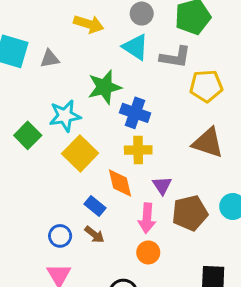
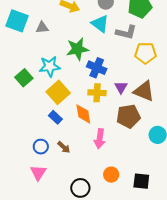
purple triangle: (162, 185) -> (121, 87), moved
blue rectangle: (95, 206) -> (55, 117), moved
brown pentagon: (190, 213) -> (128, 116), moved
orange circle: (148, 252) -> (111, 175), moved

